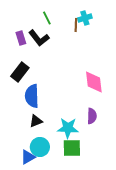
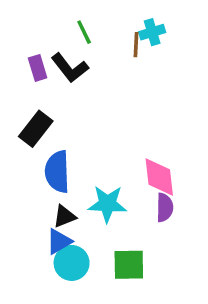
pink diamond: (94, 82) -> (159, 177), moved
cyan star: (68, 128) -> (107, 204), moved
blue triangle: (28, 157) -> (59, 241), moved

